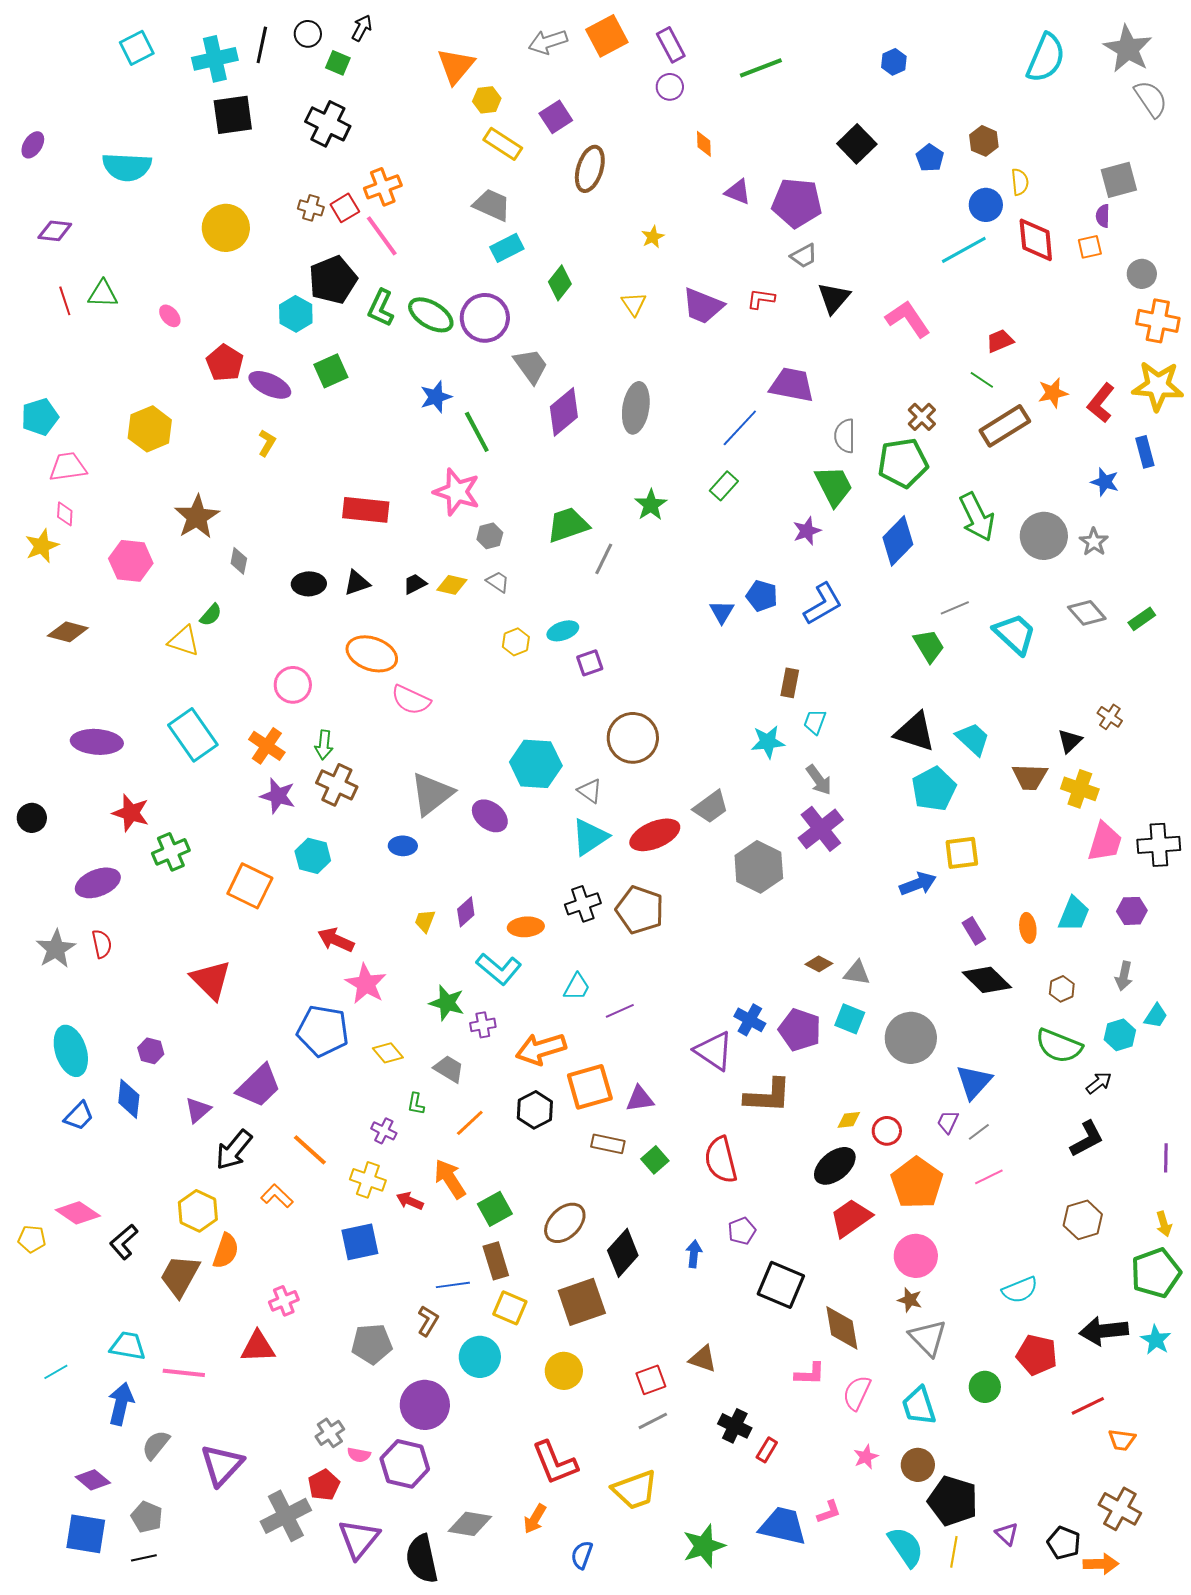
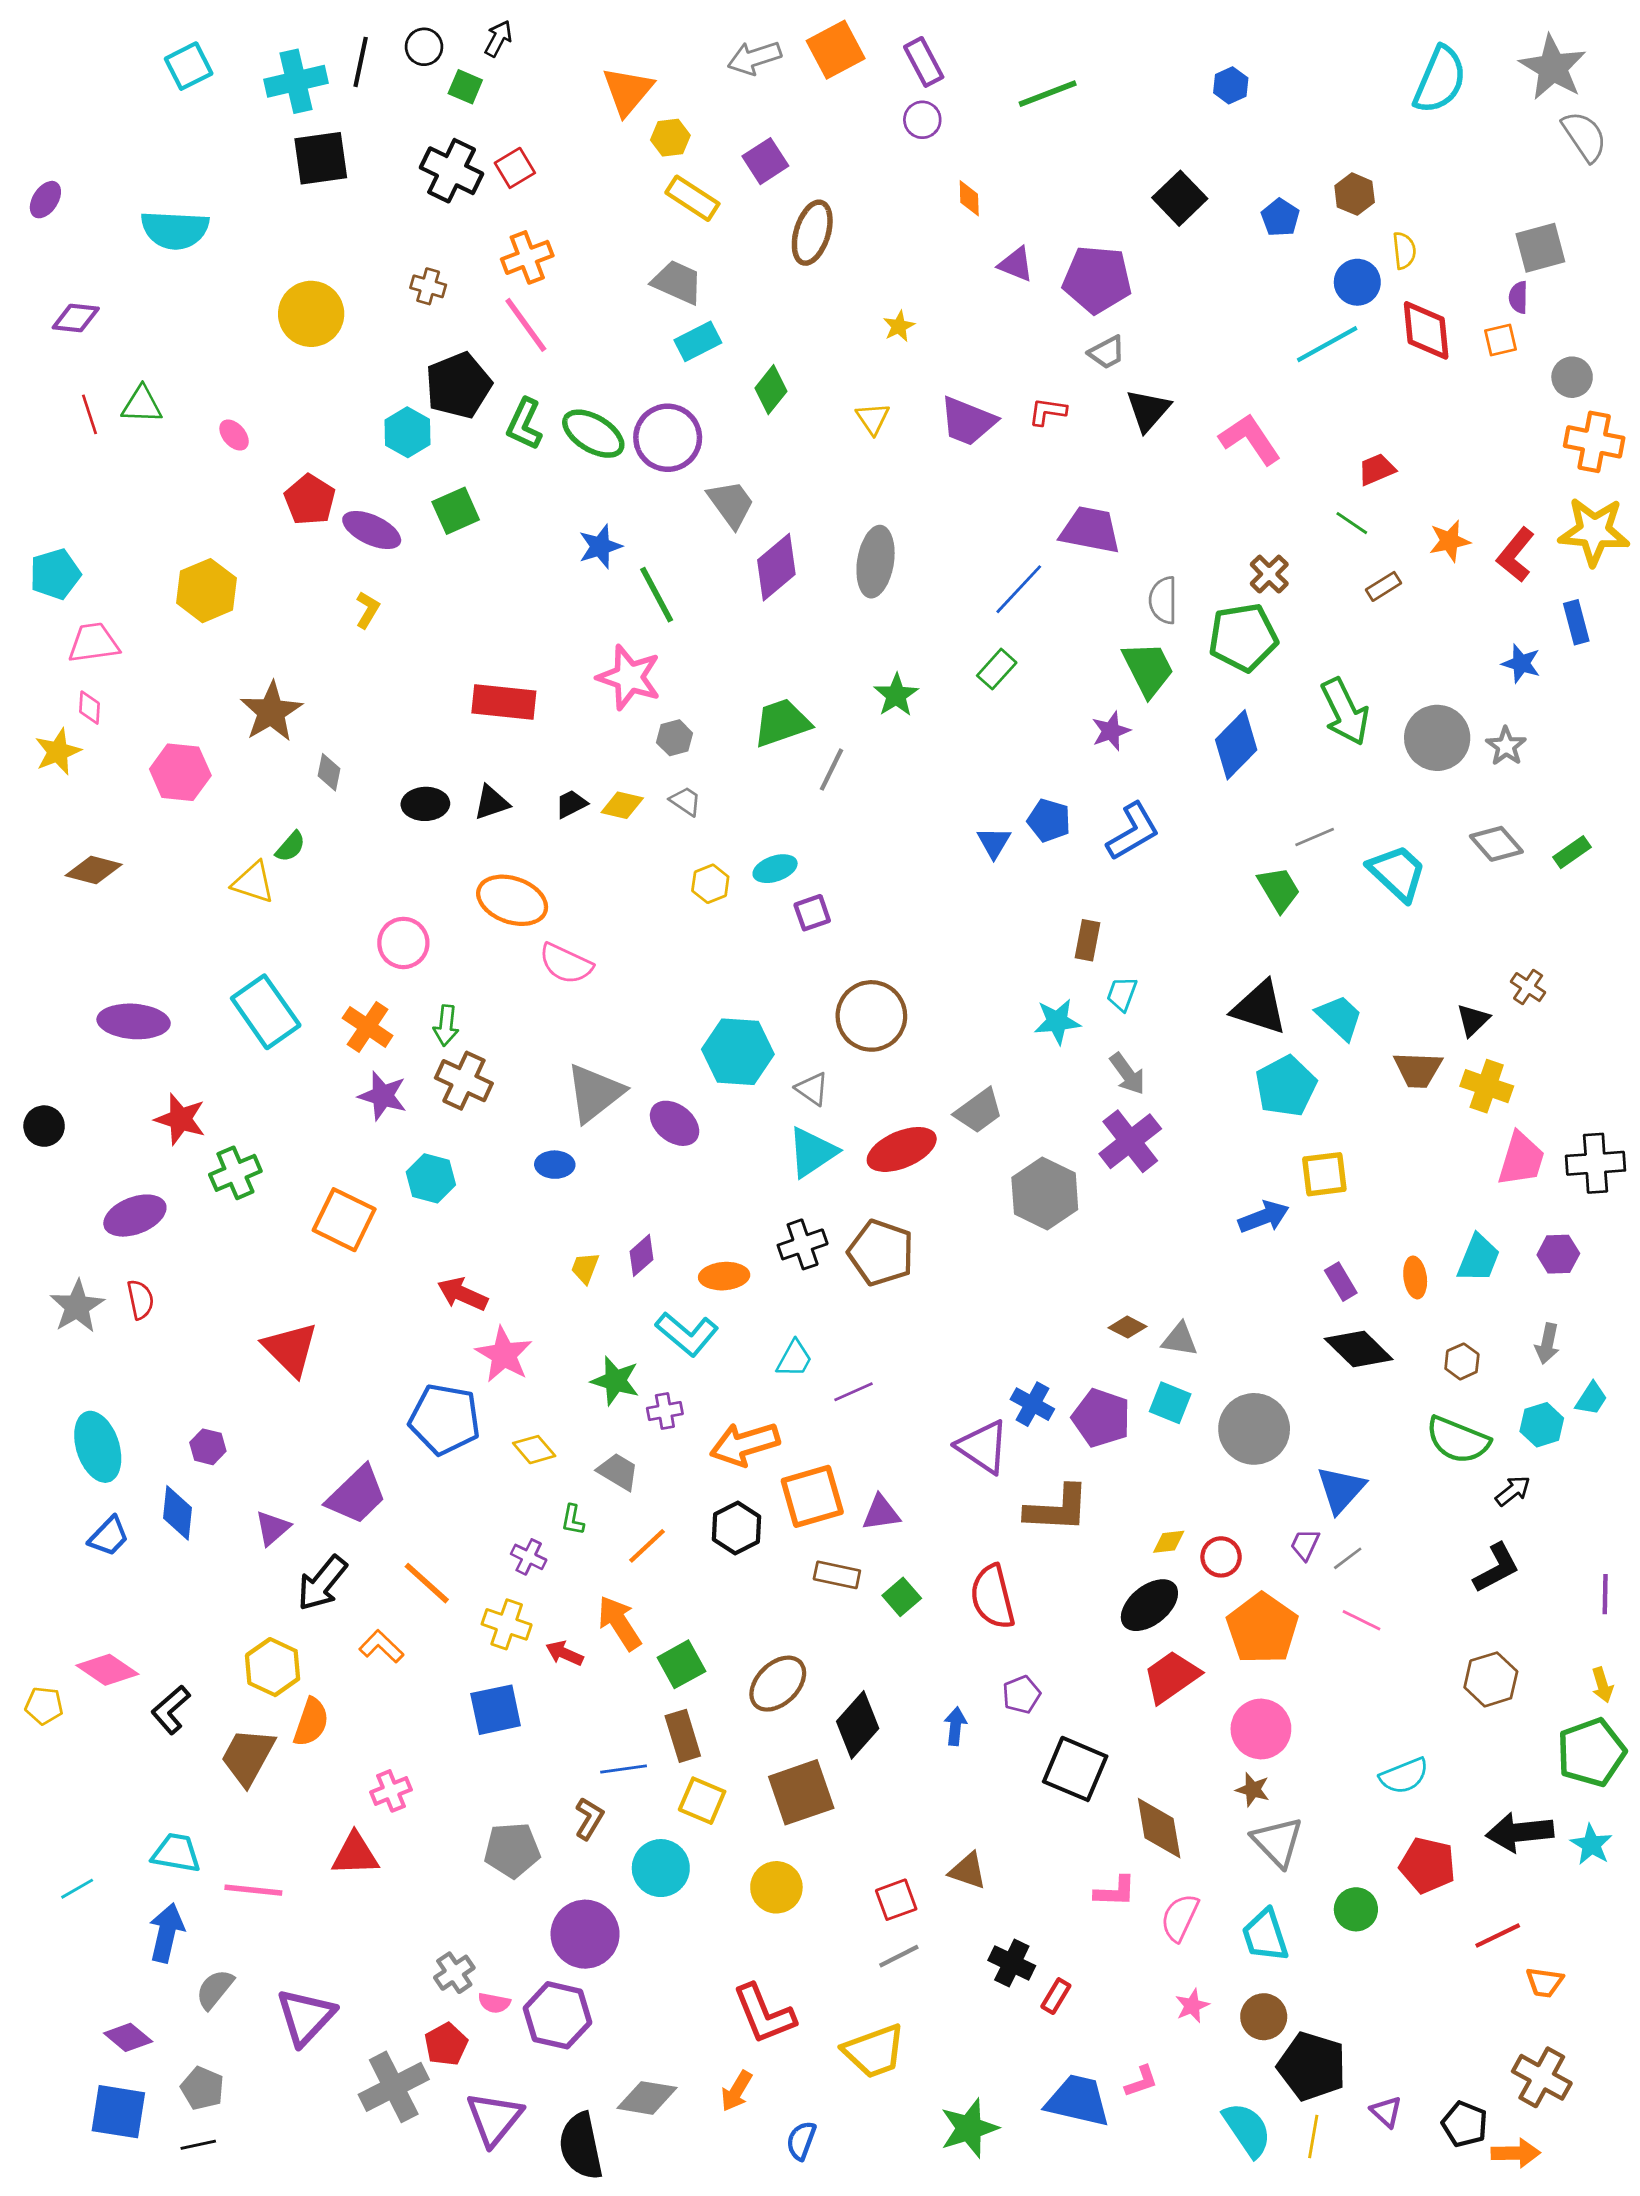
red square: (345, 208) -> (515, 168), moved
brown rectangle: (1005, 426) -> (1383, 586), size x0.5
pink line: (989, 1177) -> (1361, 1620), turned 52

